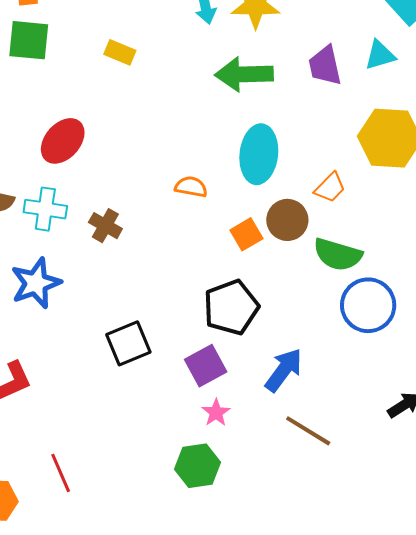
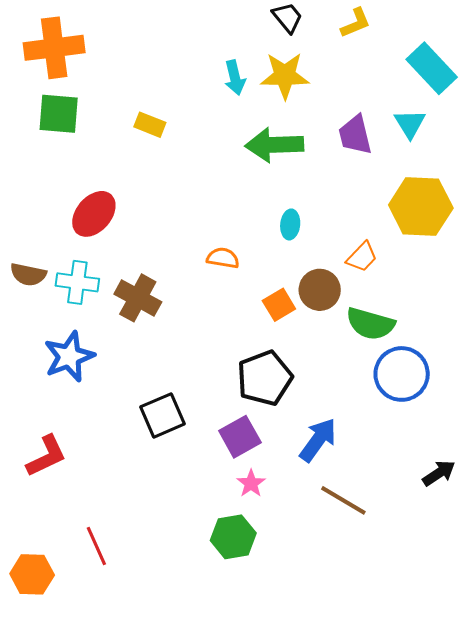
cyan triangle: (380, 55) -> (410, 124), turned -44
cyan ellipse: (259, 154) -> (290, 224), size x0.5
brown cross: (105, 226) -> (138, 298), size x1.4

